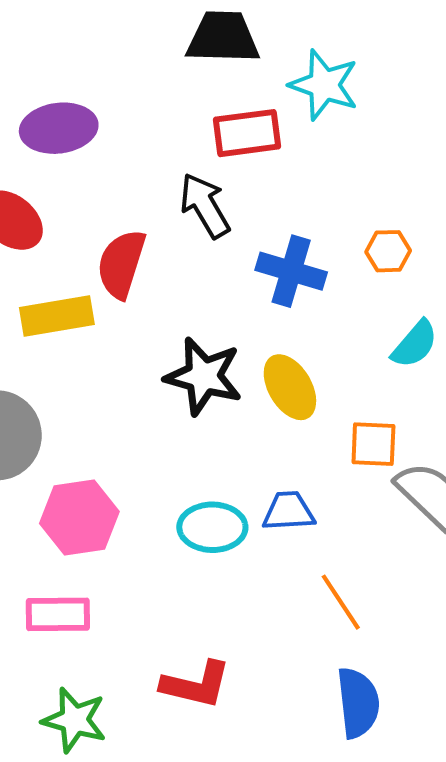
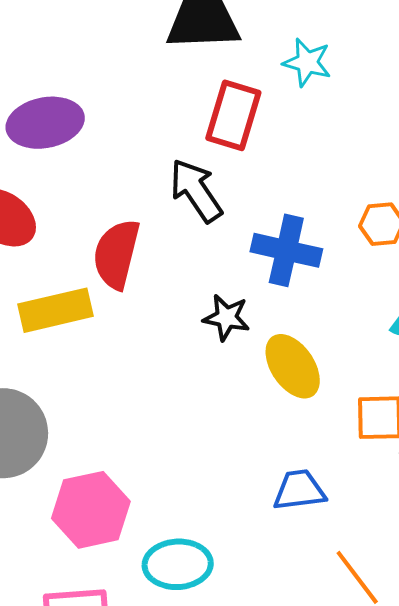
cyan star: (324, 85) -> (307, 62), size x0.7
red rectangle: (247, 133) -> (233, 115), turned -62
black star: (204, 376) -> (226, 318), moved, size x0.6
cyan ellipse: (212, 527) -> (178, 564), moved

